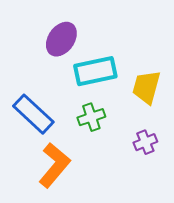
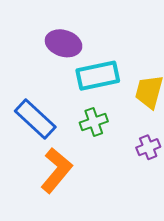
purple ellipse: (61, 39) -> (64, 43), turned 72

